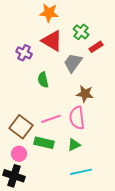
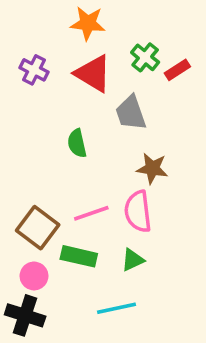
red rectangle: (96, 47) -> (177, 70), moved
purple cross: (24, 53) -> (34, 70), moved
gray trapezoid: (73, 63) -> (131, 113), turned -55
cyan line: (81, 172) -> (116, 308), moved

